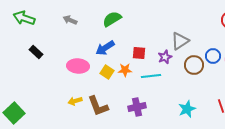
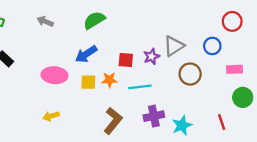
blue circle: (213, 56) -> (212, 46), moved
purple star: (165, 57) -> (152, 56), moved
yellow square: (107, 72) -> (88, 82), turned -32
brown L-shape: (98, 106) -> (113, 121), moved, turned -120
purple cross: (137, 107) -> (154, 116), moved

